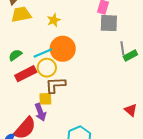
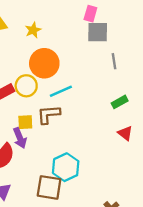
cyan line: (43, 53) -> (61, 91), moved
green rectangle: (130, 55) -> (120, 102), moved
brown L-shape: (55, 85) -> (49, 114), moved

